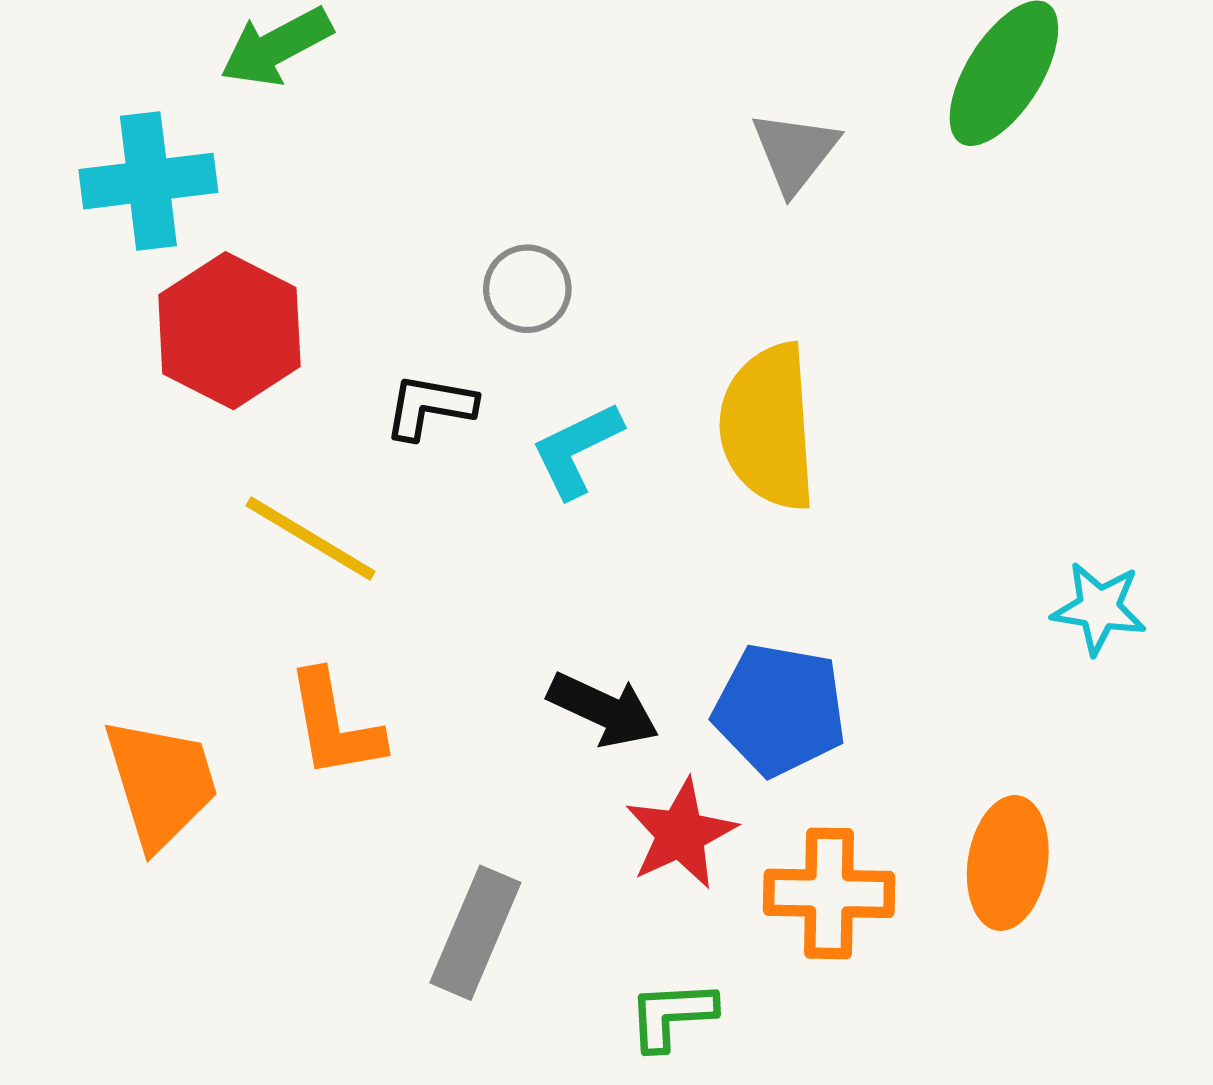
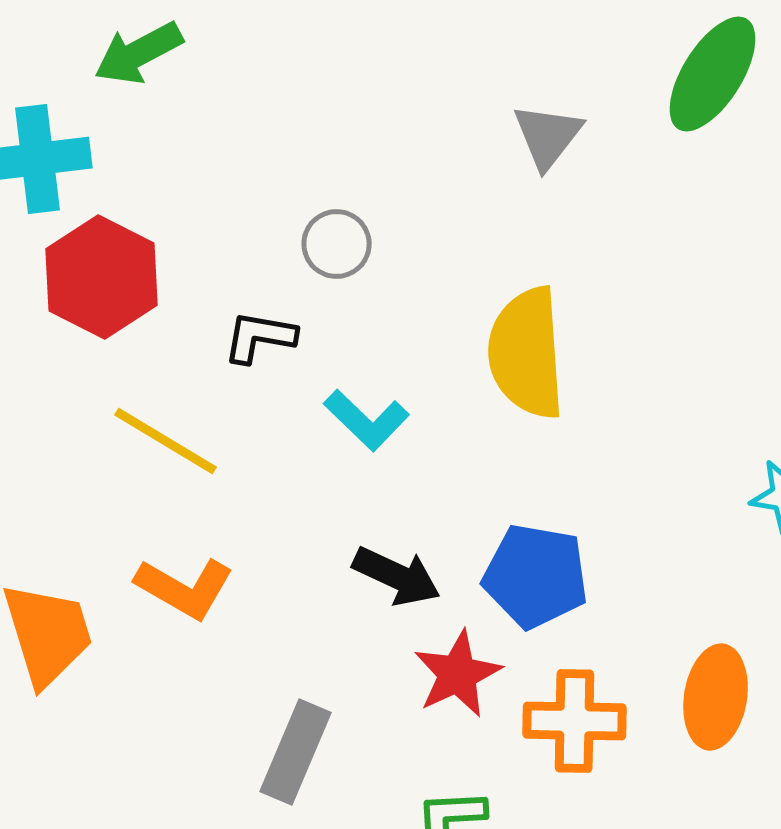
cyan L-shape: (577, 450) -> (367, 420), moved, turned -110
orange L-shape: (335, 725) -> (185, 588), turned -50

